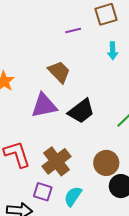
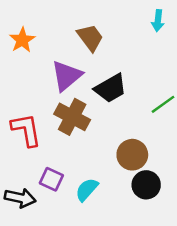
purple triangle: (44, 106) -> (67, 76), turned -36
brown cross: (56, 161) -> (72, 117), moved, turned -32

